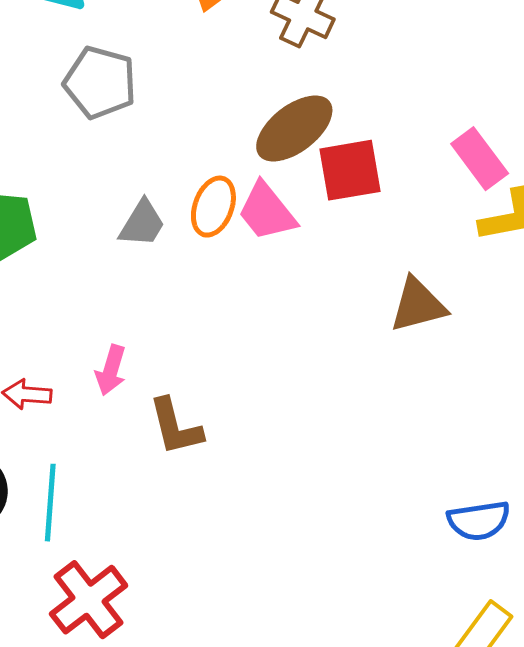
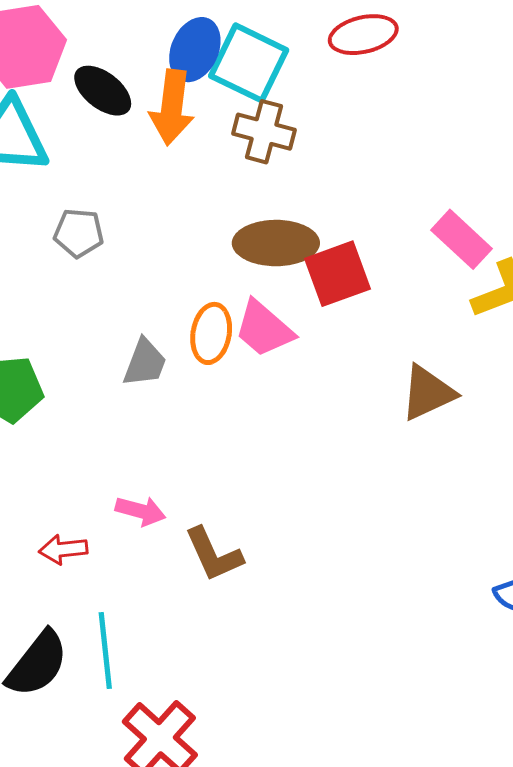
gray pentagon: (100, 82) -> (79, 233), size x0.7
brown ellipse: (294, 129) -> (276, 243), turned 48
pink arrow: (111, 370) -> (141, 511), turned -81

